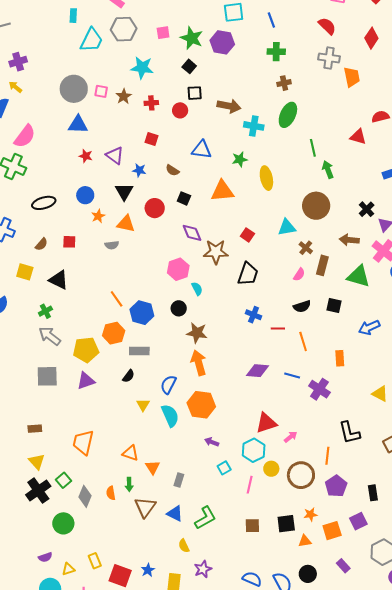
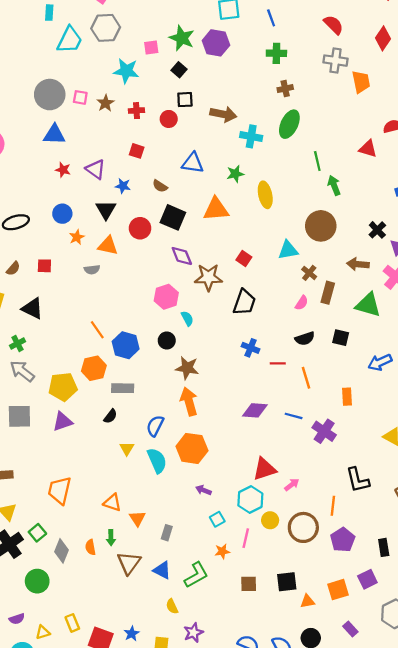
pink square: (163, 33) -> (151, 47), moved
black square: (184, 198) -> (173, 217), size x1.6
orange star: (311, 514) -> (222, 551), moved

